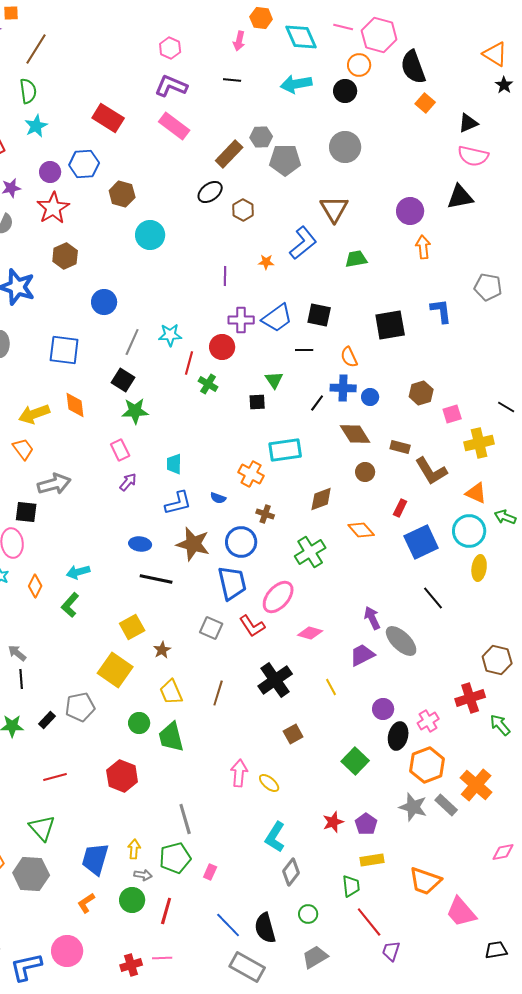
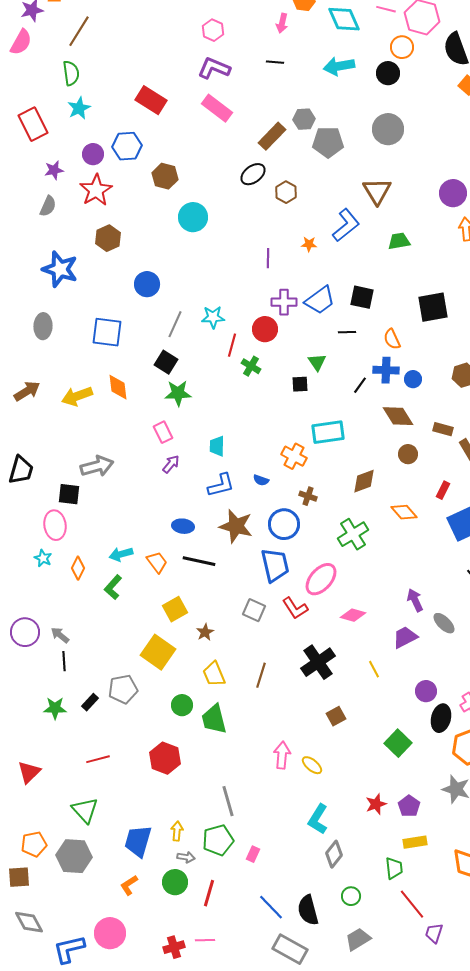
orange trapezoid: (23, 449) -> (157, 562), moved
gray ellipse: (401, 641) -> (444, 623), size x0.7

